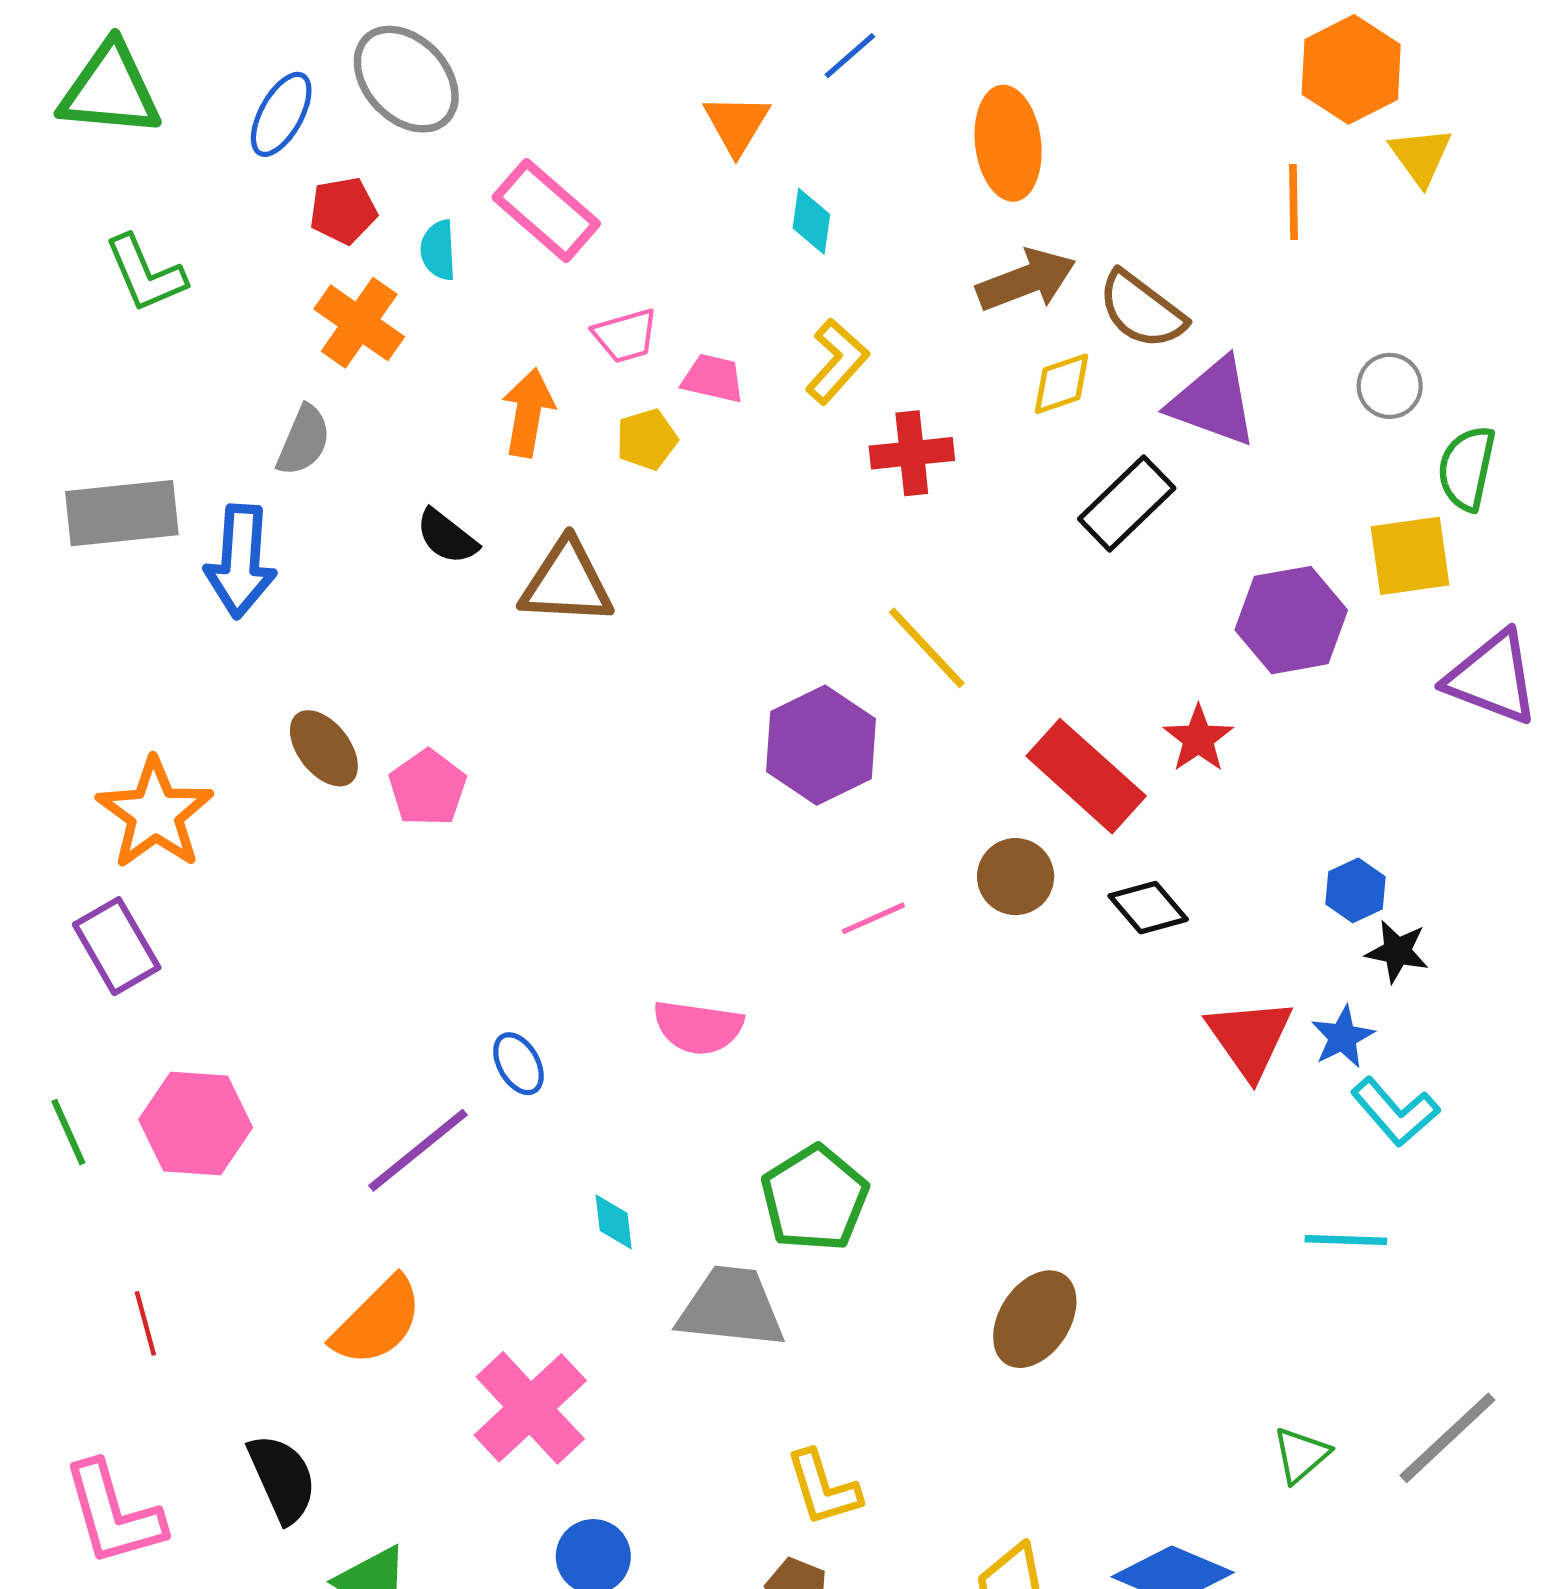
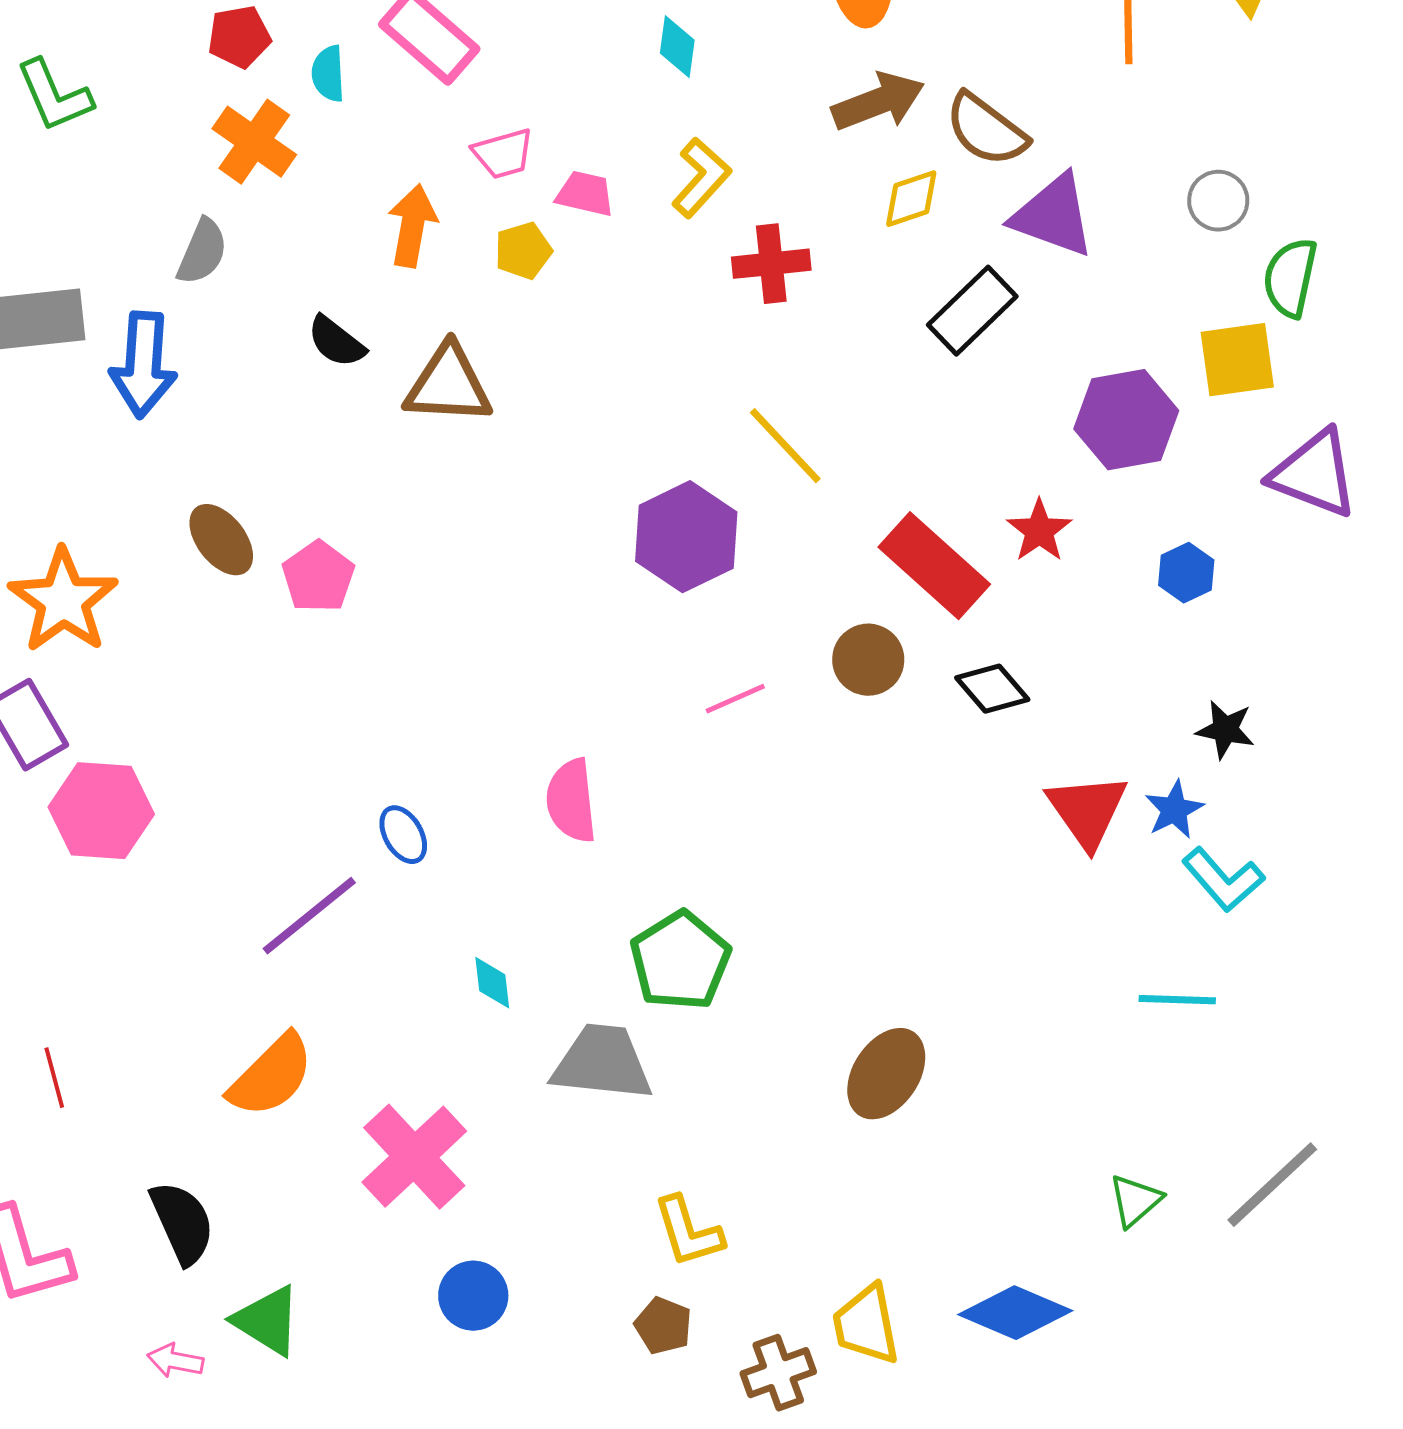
blue hexagon: (1355, 890) -> (1186, 573), moved
pink semicircle: (698, 1027) -> (571, 801), turned 76
pink hexagon: (196, 1124) -> (101, 811), moved

